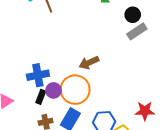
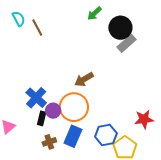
black circle: (133, 15) -> (120, 28), size x1.5
blue cross: (38, 75) -> (36, 98), turned -30

